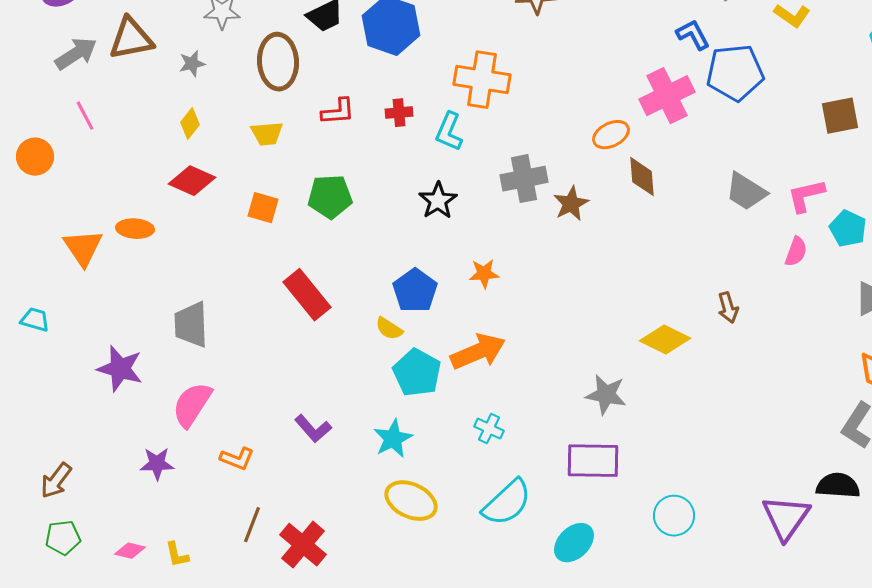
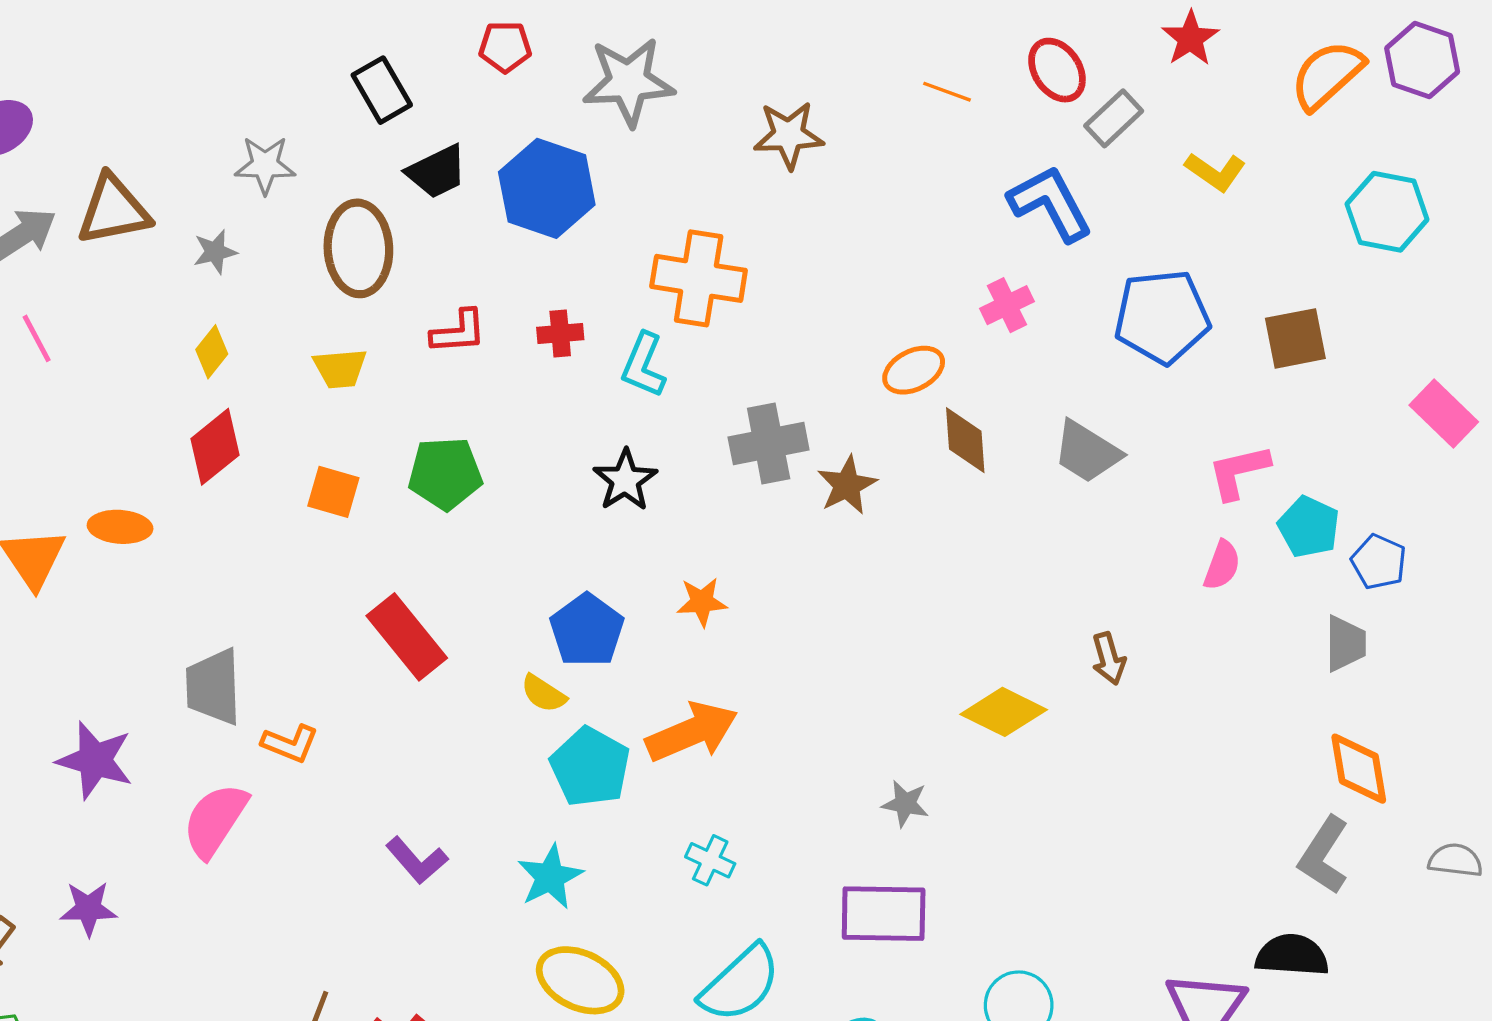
blue L-shape: (693, 35) -> (1050, 203), size x1.5
blue pentagon: (735, 73) -> (1162, 317), moved
pink cross: (667, 96) -> (1007, 305), size x0.6
red diamond: (192, 181) -> (215, 447), turned -63
gray trapezoid: (746, 192) -> (1087, 452), moved
gray star: (606, 395) -> (905, 804), size x0.7
orange L-shape: (237, 459) -> (290, 744), moved
purple star: (157, 464) -> (88, 909), moved

